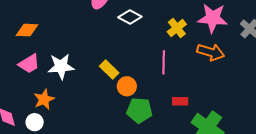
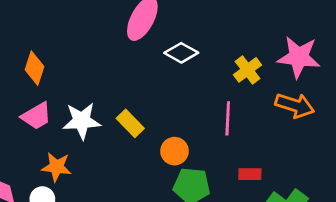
orange diamond: (27, 30) -> (34, 68), turned -75
yellow rectangle: (109, 70) -> (130, 123), moved
orange star: (44, 99) -> (56, 167), turned 30

